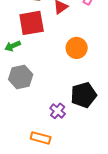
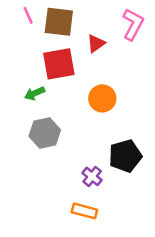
orange circle: (77, 48) -> (102, 98), moved
orange rectangle: (41, 138) -> (84, 211), moved

